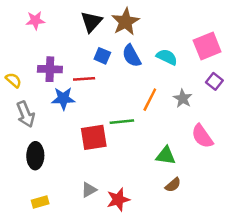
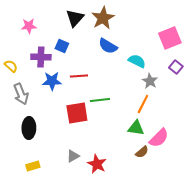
pink star: (35, 20) -> (29, 26), moved
blue square: (102, 56) -> (62, 46), moved
blue semicircle: (132, 56) -> (108, 46), turned -30
cyan semicircle: (167, 57) -> (137, 61), moved
red line: (84, 79) -> (79, 76), moved
orange line: (150, 100) -> (143, 104), moved
pink semicircle: (202, 136) -> (159, 138), moved, turned -100
red star: (118, 200) -> (97, 164), turned -30

